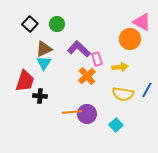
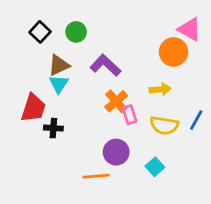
pink rectangle: (97, 59) -> (129, 115), moved
orange line: (72, 112) -> (96, 176), moved

